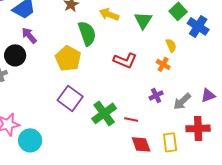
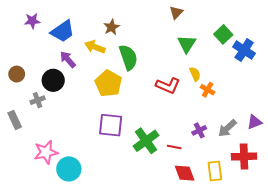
yellow arrow: (109, 14) -> (95, 47), moved
yellow semicircle: (171, 45) -> (195, 74), moved
purple cross: (156, 95) -> (199, 130), moved
purple square: (70, 98) -> (111, 125), turned -30

